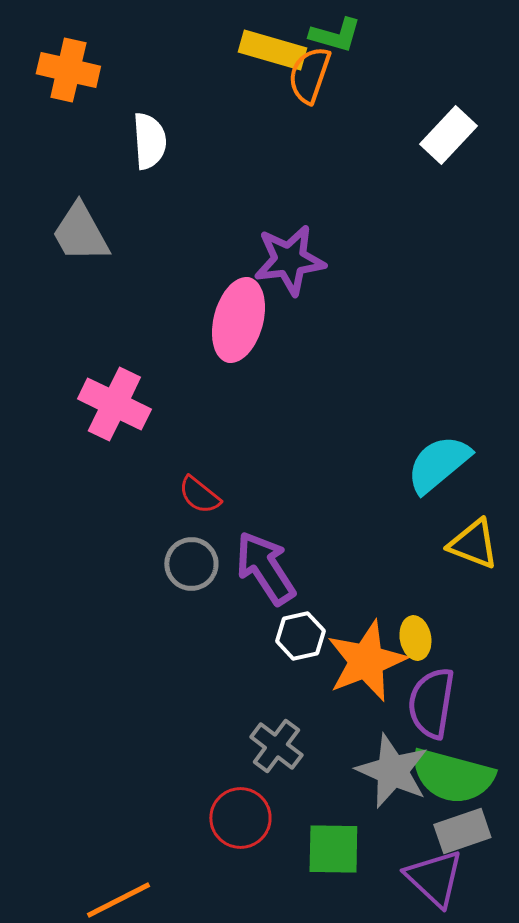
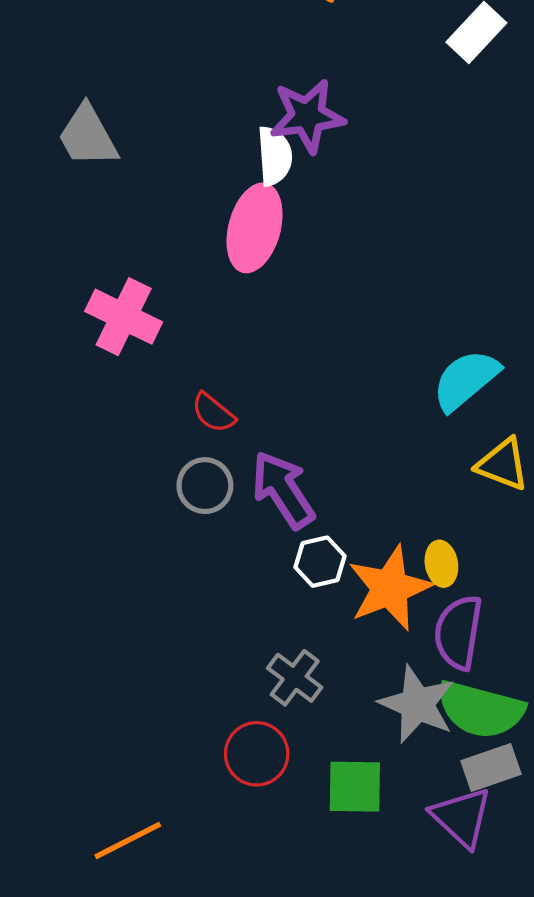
white semicircle: (149, 141) -> (275, 156), moved
purple star: (289, 260) -> (307, 116), moved

